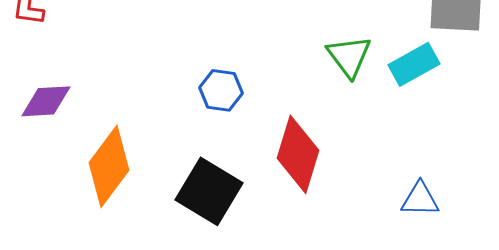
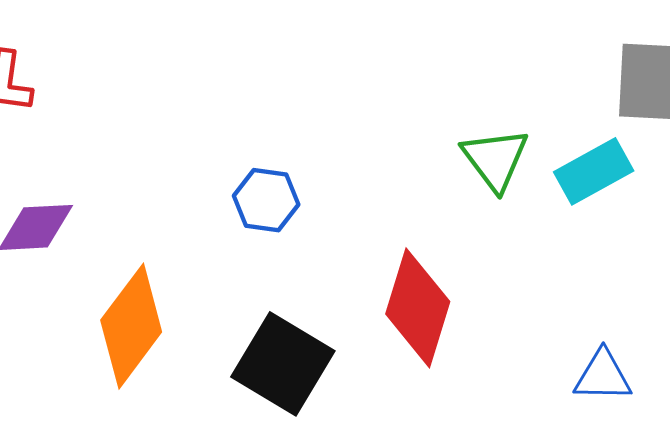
blue hexagon: (221, 90) -> (266, 200), moved

